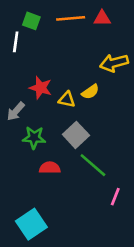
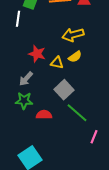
yellow arrow: (114, 63) -> (73, 35), moved
gray arrow: (16, 111) -> (26, 79), moved
green star: (34, 138) -> (24, 101), moved

